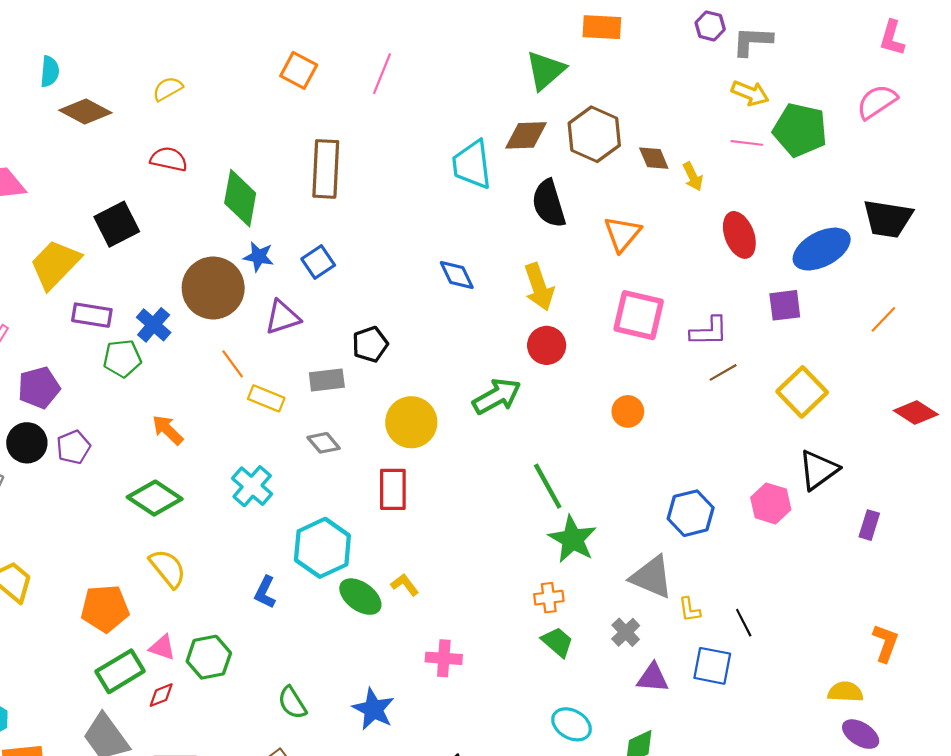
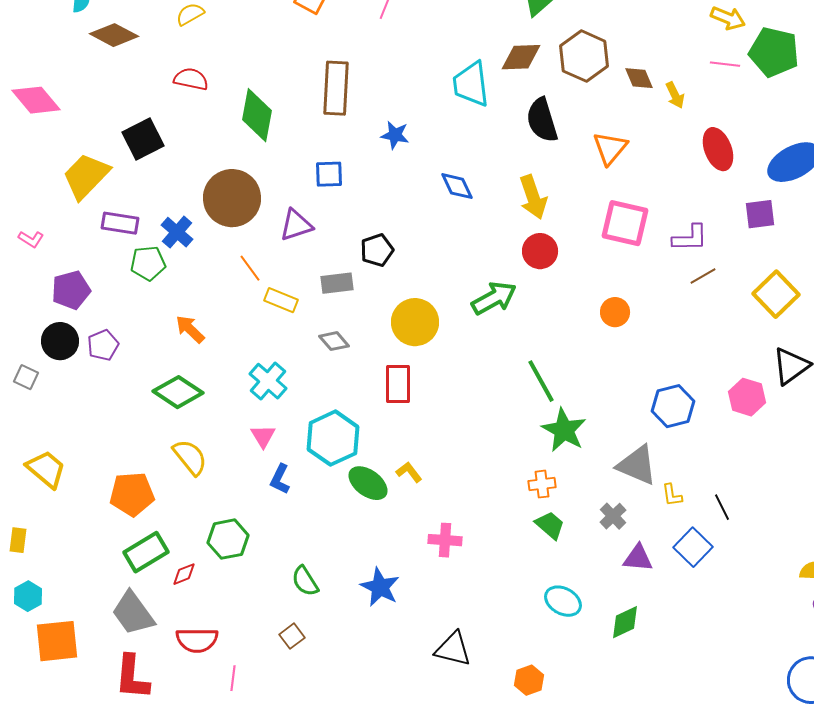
blue star: (259, 257) -> (395, 135), moved
blue square: (318, 262) -> (329, 174), turned 32
pink triangle: (162, 647) -> (263, 436), moved, turned 40
blue square: (712, 666) -> (693, 547), turned 33

